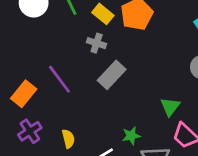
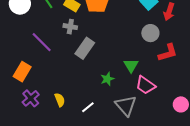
purple line: (59, 79) -> (42, 42), moved
green star: (131, 136) -> (107, 79), moved

